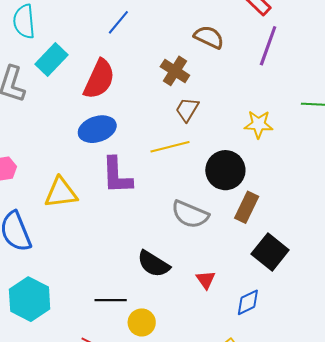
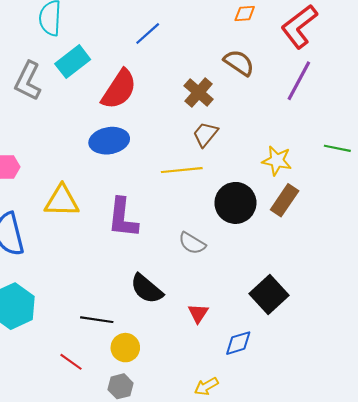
purple L-shape: (117, 176) -> (123, 218), moved
brown rectangle: (247, 207) -> (285, 200), moved
gray semicircle: (190, 214) -> (192, 243), size x0.7

